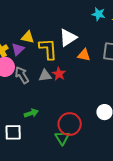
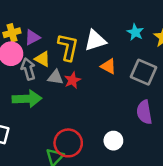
cyan star: (99, 14) -> (135, 32), moved
yellow triangle: (28, 37) -> (42, 59), moved
green arrow: (31, 113) -> (27, 99), moved, size x1.6

